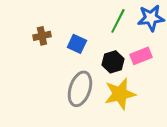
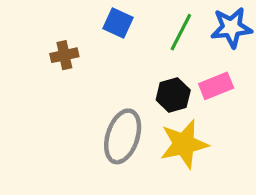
blue square: (77, 44) -> (118, 23), moved

